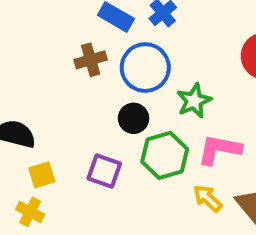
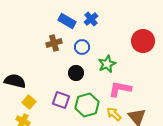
blue circle: (145, 68) -> (82, 47), size x0.6
green hexagon: (165, 155) -> (87, 105), moved
yellow square: (42, 175) -> (29, 102), turned -32

